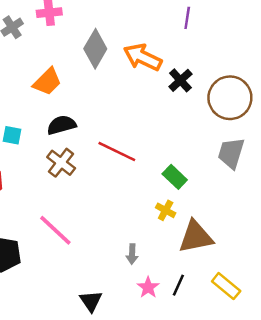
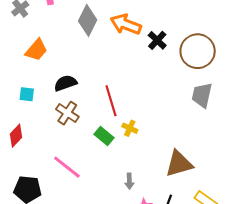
orange trapezoid: (47, 82) -> (36, 50), moved
red line: (117, 151) -> (111, 101), turned 52
green rectangle: (175, 177) -> (104, 136), moved
yellow cross: (166, 210) -> (130, 128), moved

